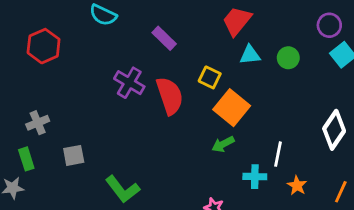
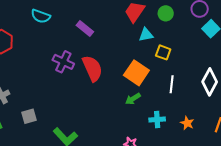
green circle: (288, 58) -> (166, 13), moved
yellow square: (210, 77) -> (163, 52), moved
white line: (278, 154) -> (172, 84), moved

